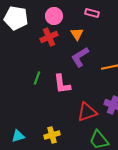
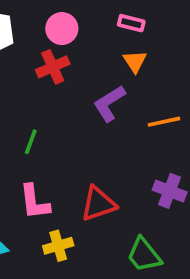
orange triangle: (77, 34) -> (135, 61), moved
pink L-shape: (62, 84) -> (34, 202), moved
red triangle: (87, 112) -> (98, 204), moved

